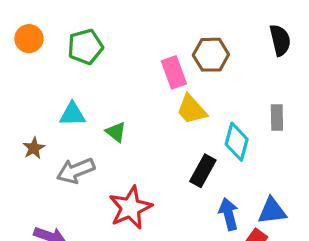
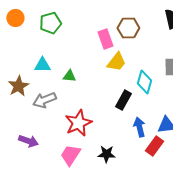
yellow trapezoid: (192, 109) -> (116, 62), turned -100
green triangle: (116, 132) -> (69, 76), turned -32
brown star: (34, 148) -> (18, 86), size x1.5

